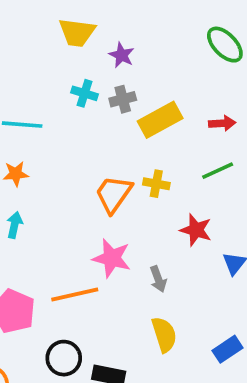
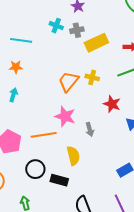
yellow semicircle: (164, 335) -> (73, 156), moved

